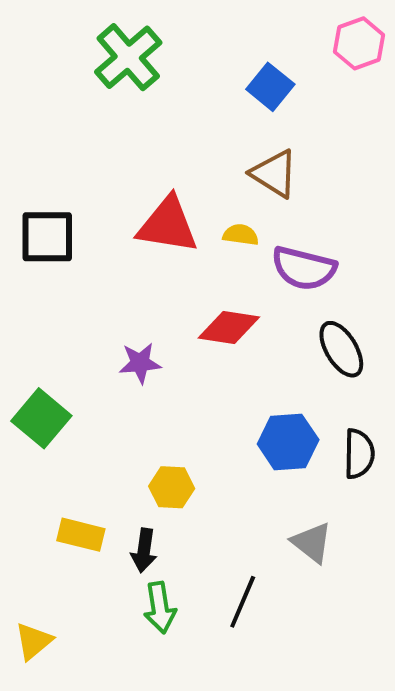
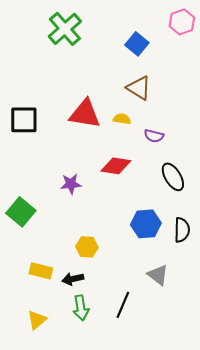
purple semicircle: (304, 268) -> (154, 136), size x0.6
black arrow: (144, 550) -> (73, 279), turned 70
yellow triangle: (34, 641) -> (37, 320), moved

